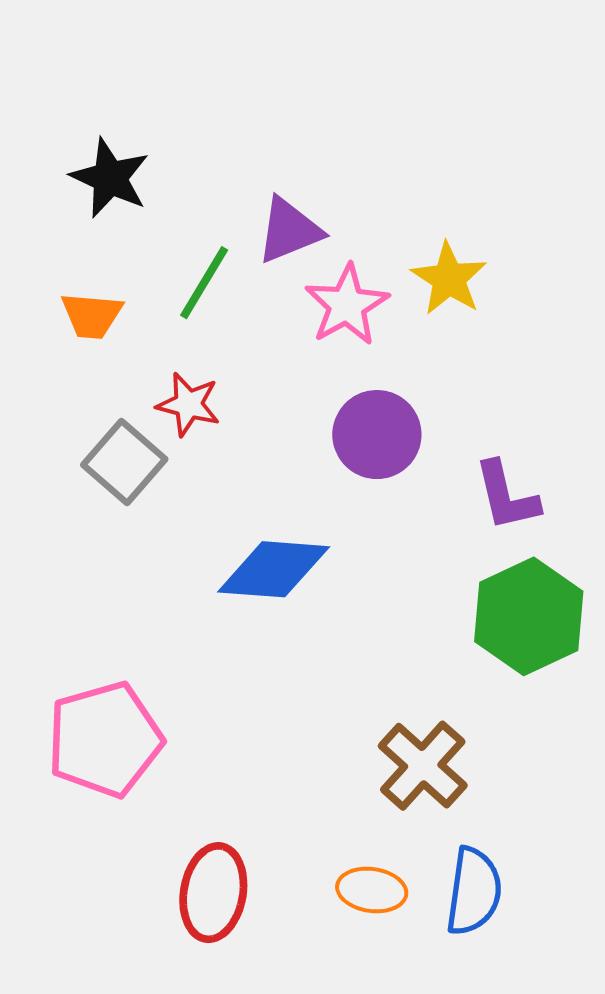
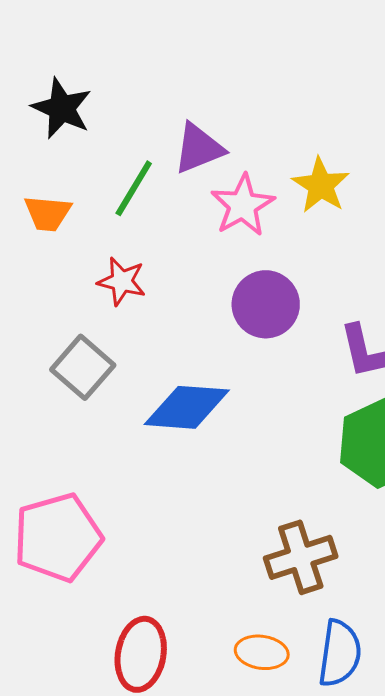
gray square: (124, 462) -> (83, 367), moved
brown cross: (423, 766) -> (301, 557), turned 30

